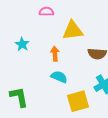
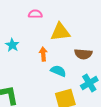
cyan semicircle: (59, 77) -> (58, 71), moved

